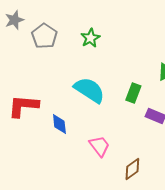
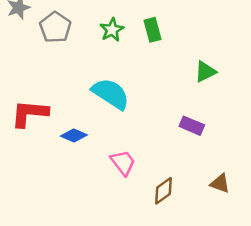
green rectangle: (133, 93) -> (152, 30), moved, turned -36
blue diamond: (59, 124) -> (74, 136), turned -60

